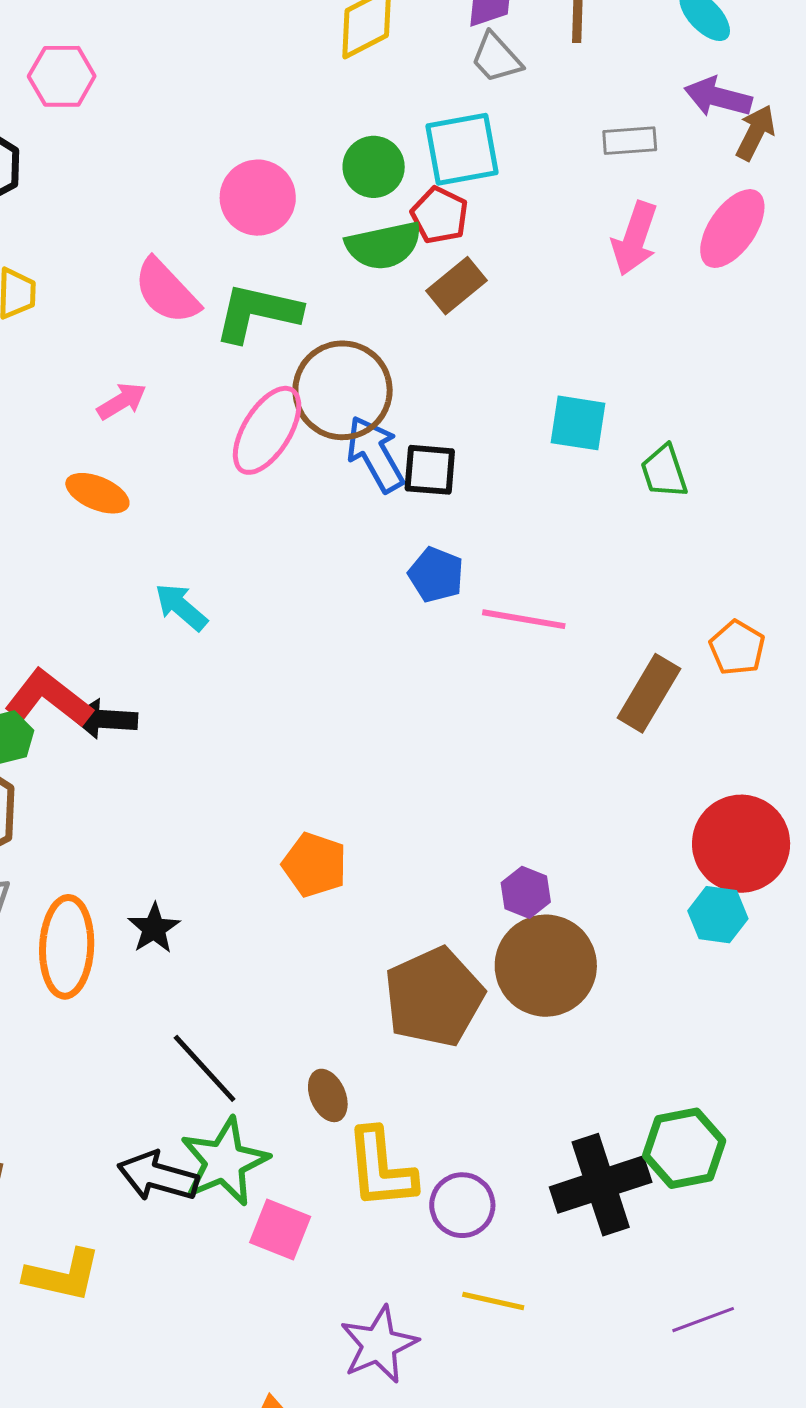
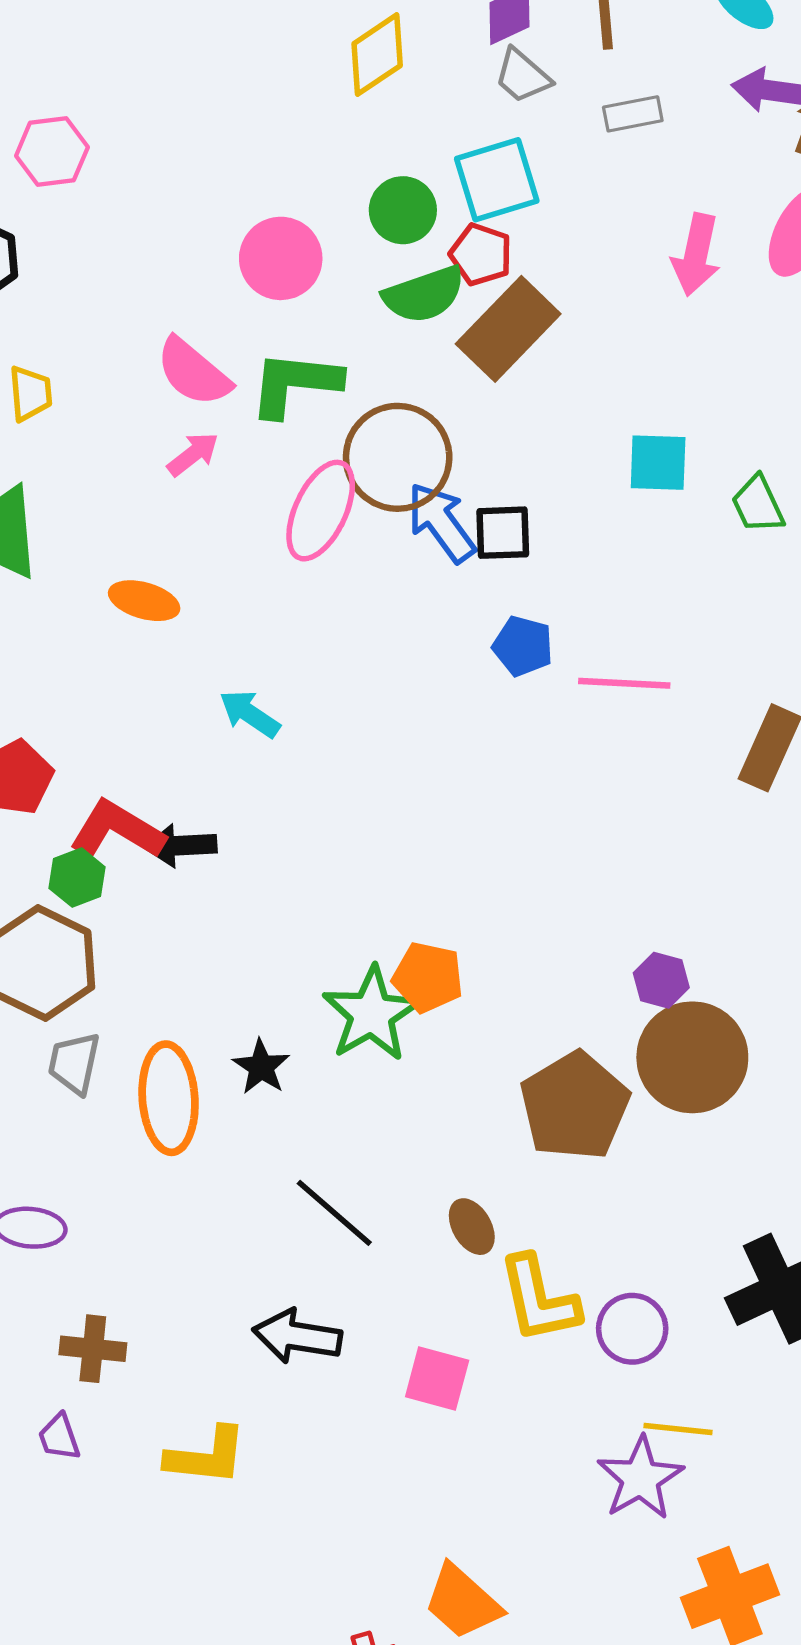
gray rectangle: (630, 141) -> (633, 114), moved
brown rectangle: (456, 286) -> (508, 329), size x1.6
pink arrow: (122, 401) -> (193, 454), moved
green star: (224, 1162) -> (372, 1014), moved
purple star: (379, 1345) -> (640, 1478), moved

